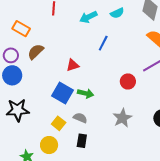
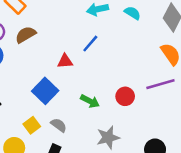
cyan semicircle: (117, 13) -> (132, 13), turned -136
blue line: (103, 43) -> (90, 44), moved
green arrow: (86, 93) -> (90, 101), moved

